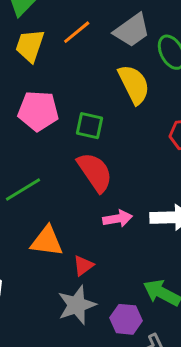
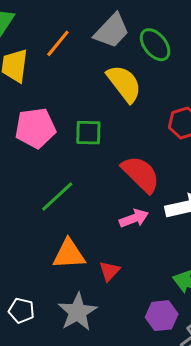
red semicircle: (95, 172) -> (141, 174), moved
green line: (23, 190) -> (57, 196), moved
gray star: (77, 305) -> (78, 312), moved

